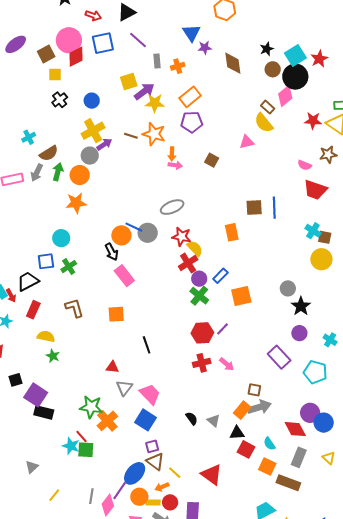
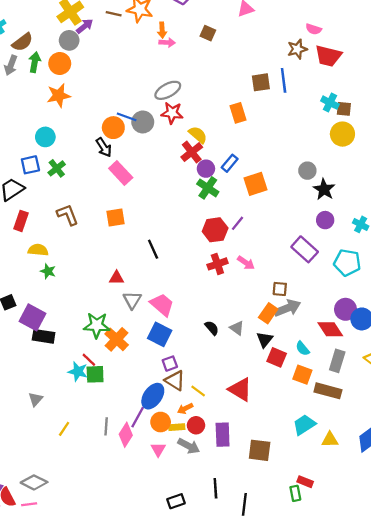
brown star: (328, 154) -> (297, 49), moved
red star: (181, 237) -> (172, 113), moved
black triangle: (237, 433) -> (265, 340), turned -42

